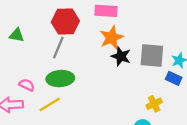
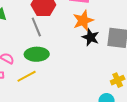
gray line: (58, 48) -> (36, 27), turned -48

